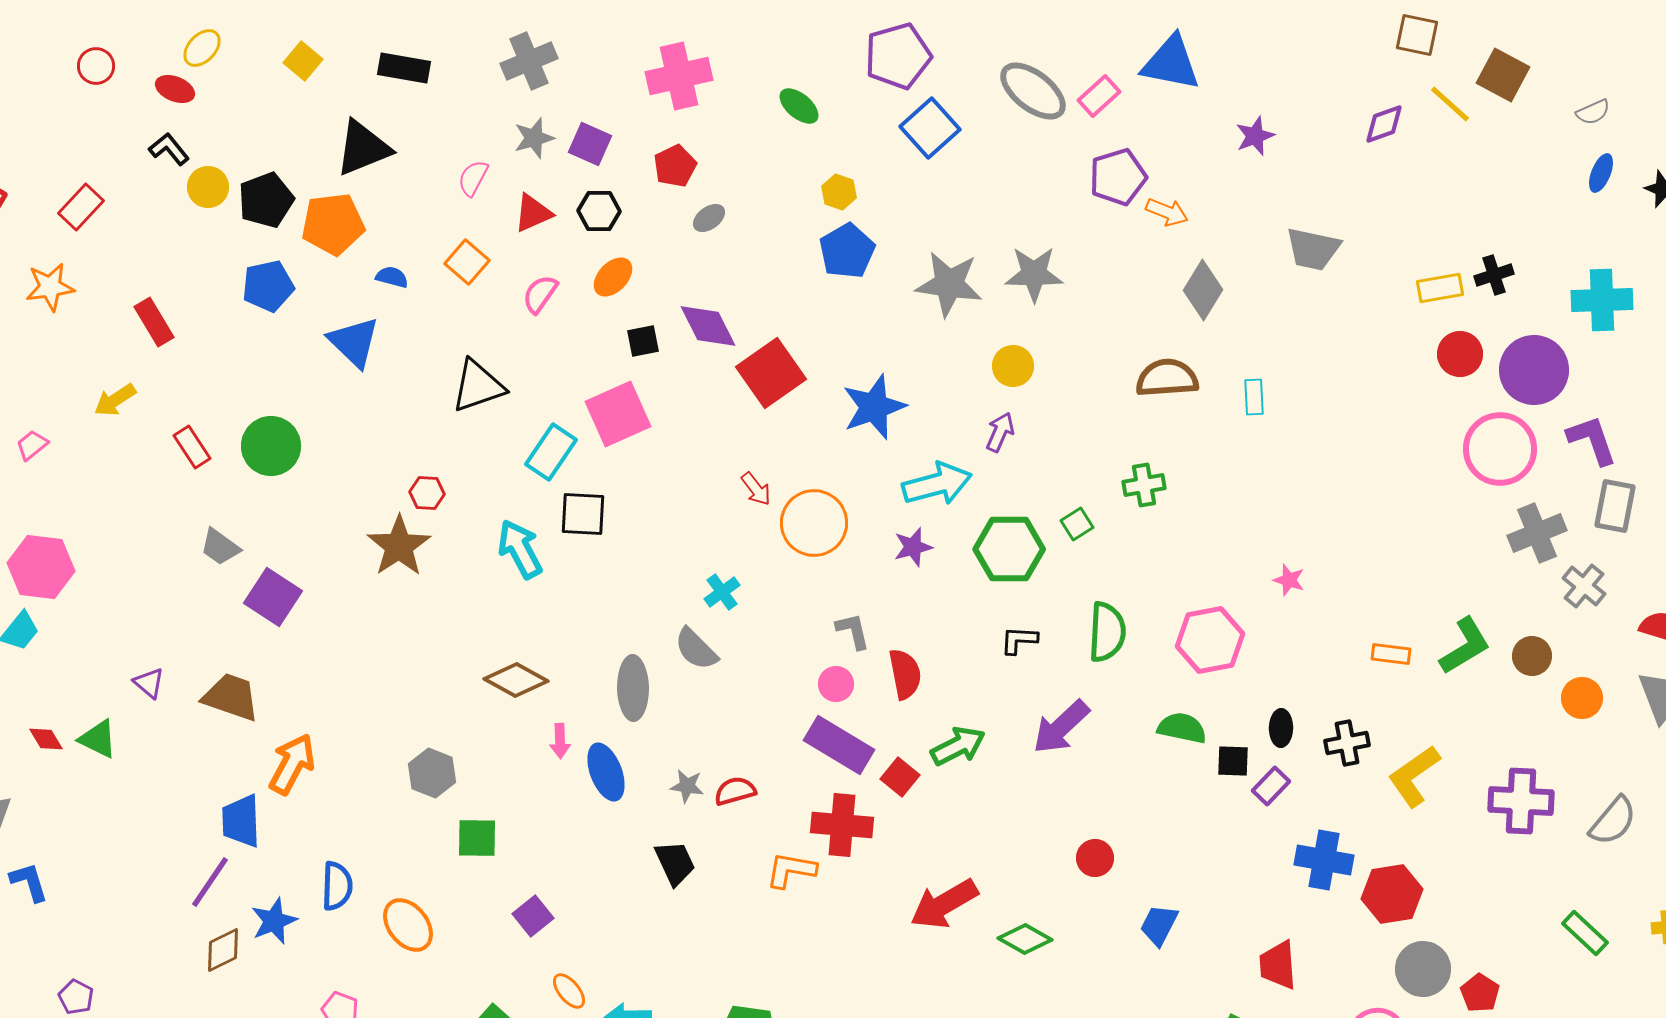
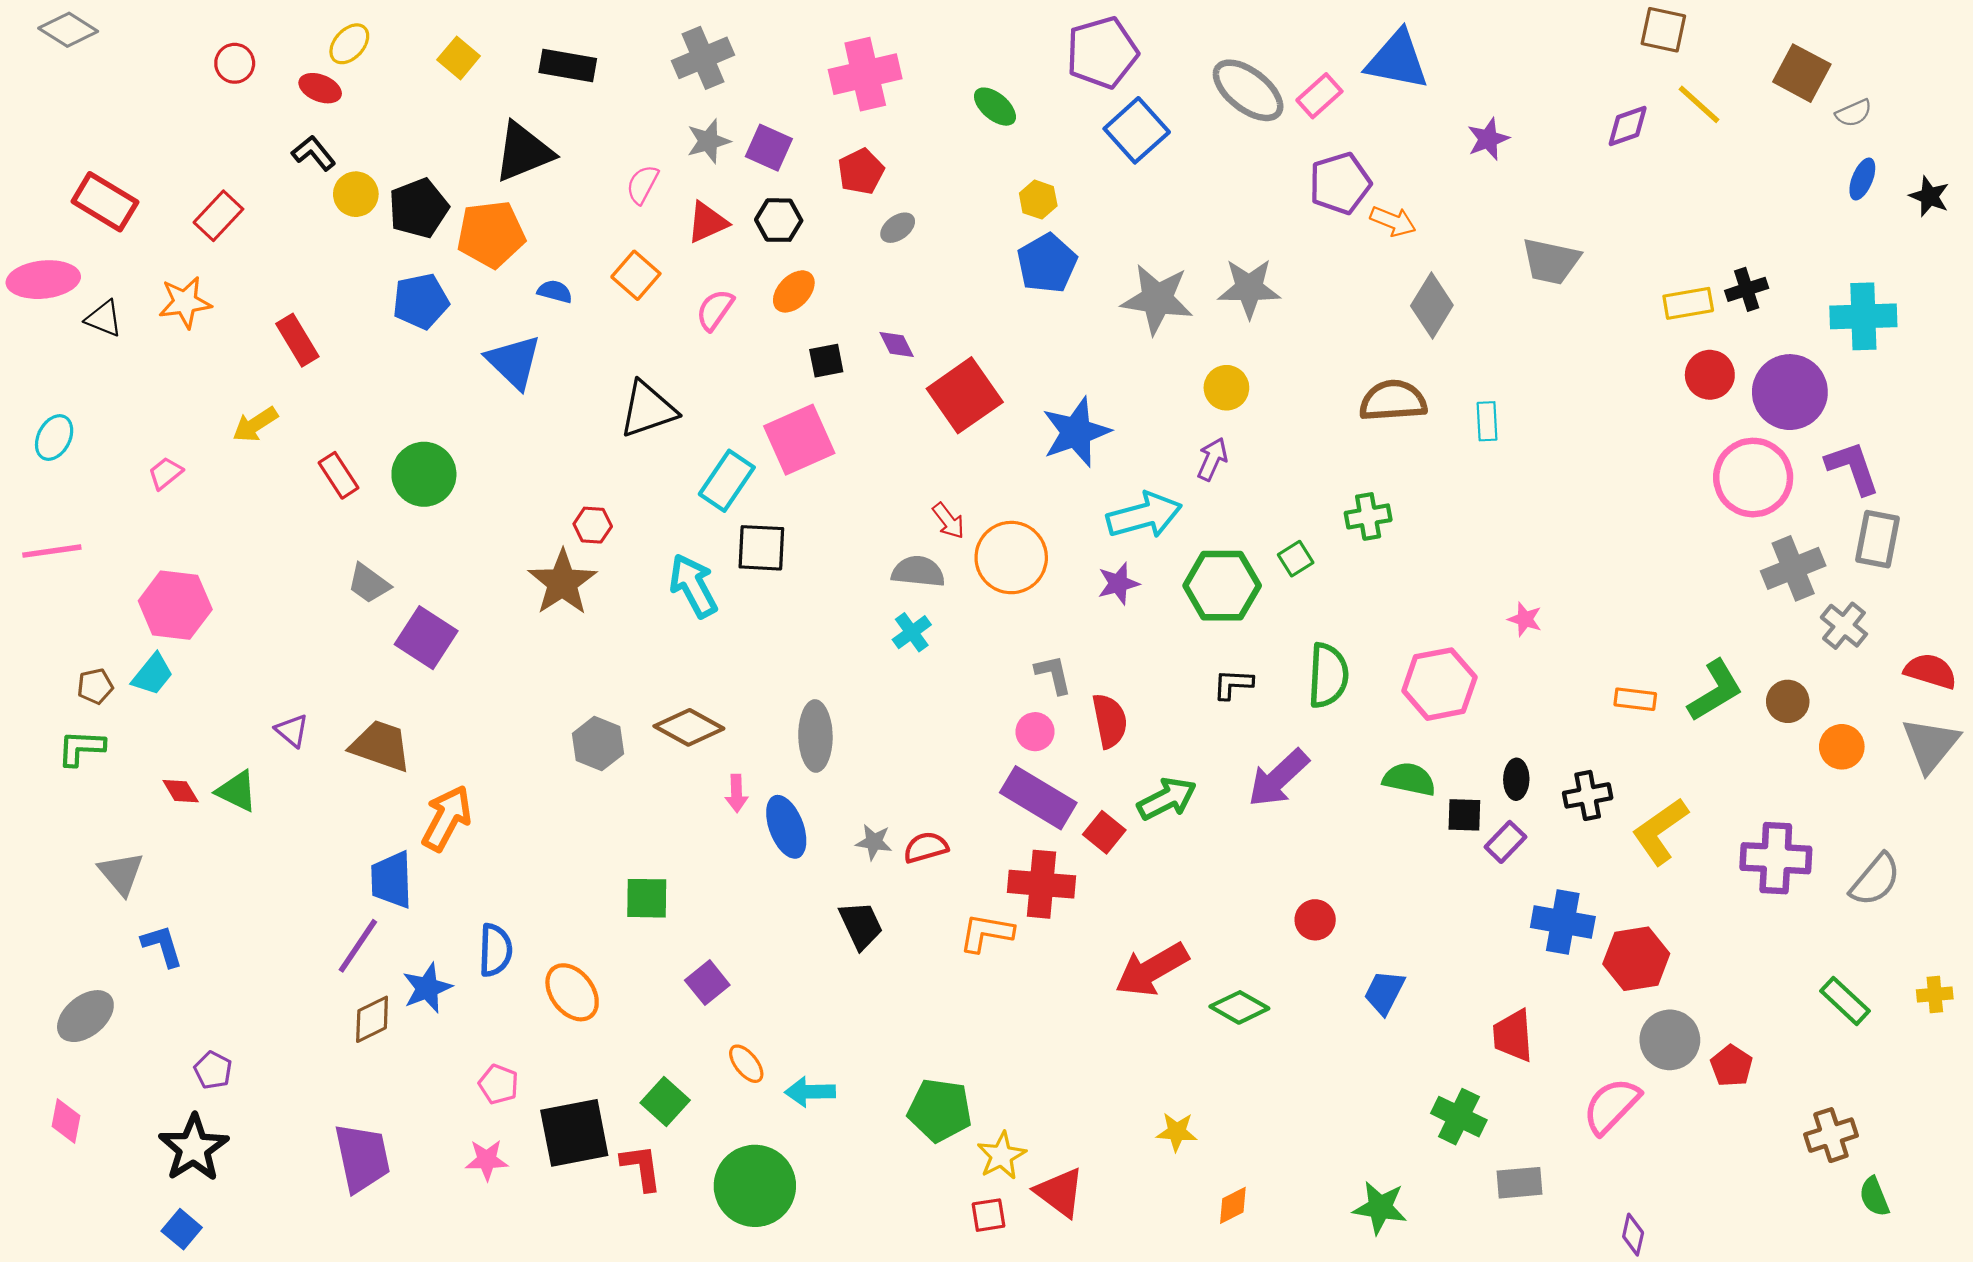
brown square: (1503, 75) -> (1802, 73), moved
purple diamond: (708, 326) -> (897, 344), size x0.6
gray semicircle: (696, 649) -> (918, 572), moved, turned 141
gray hexagon: (432, 773) -> (598, 744), moved

